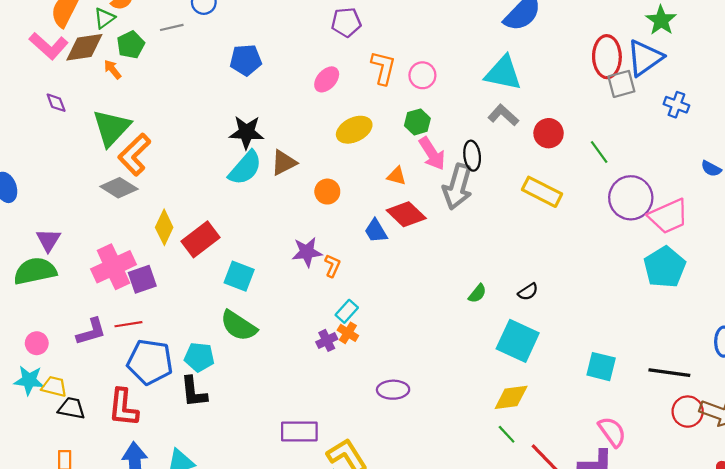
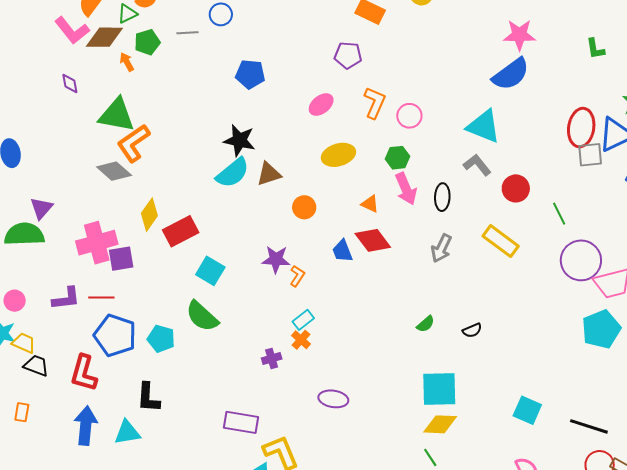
green triangle: (111, 128) -> (117, 115), turned 48
gray arrow: (458, 187) -> (441, 248), moved, size x0.7
purple cross: (327, 340) -> (272, 359), moved
cyan square: (518, 341) -> (439, 389), moved, turned -36
black L-shape: (194, 392) -> (148, 398), moved

